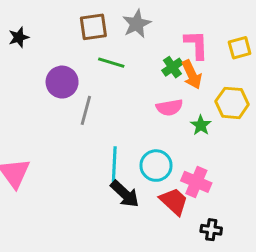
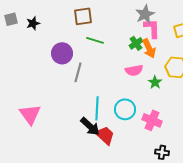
gray star: (137, 24) -> (145, 14), moved
black arrow: (125, 194) -> (90, 126), moved
red trapezoid: (174, 201) -> (105, 135), moved

